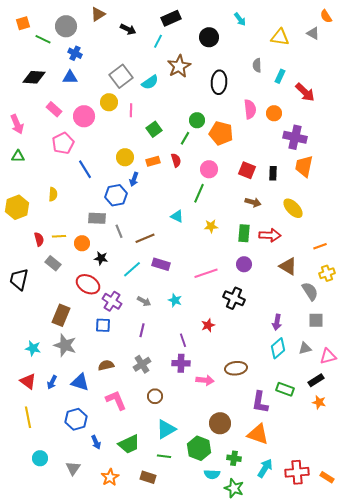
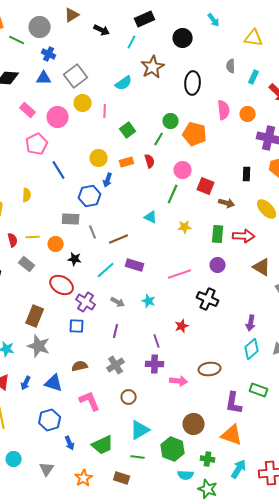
gray square: (121, 76) -> (76, 76), moved
red square: (247, 170) -> (206, 186), moved

